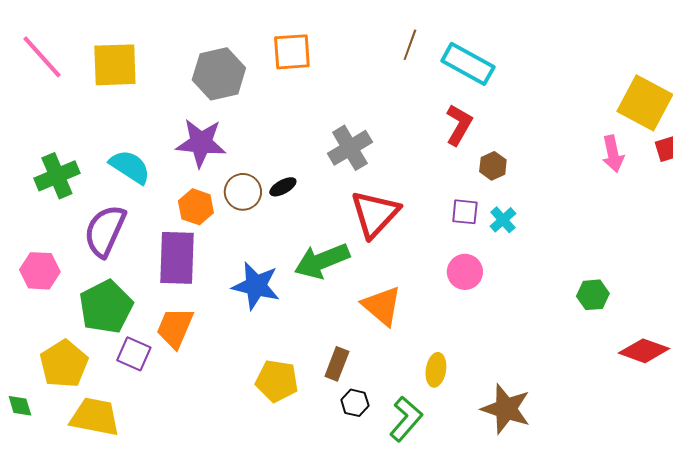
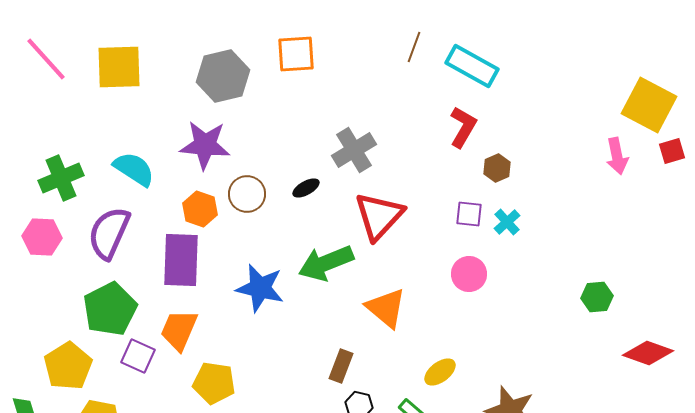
black ellipse: (283, 187) -> (306, 188), moved
pink hexagon: (40, 271) -> (42, 237), moved
yellow ellipse: (436, 370) -> (440, 372), turned 44
yellow pentagon: (277, 381) -> (214, 383), moved

